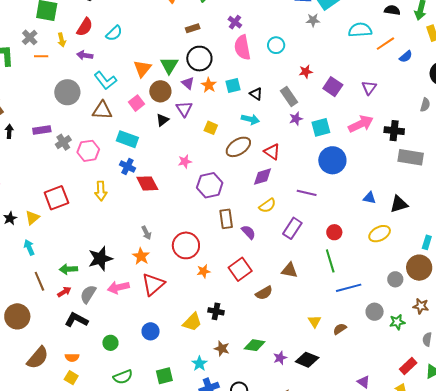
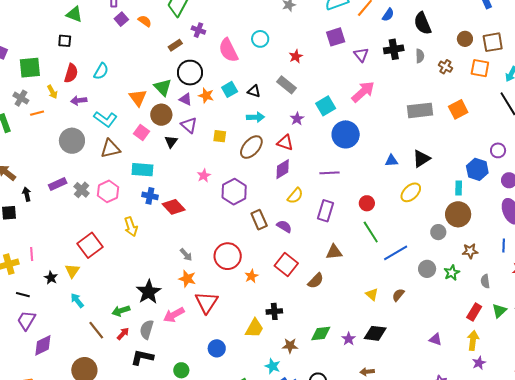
purple cross: (235, 22) -> (198, 30), moved
purple square: (333, 87) -> (336, 37), moved, turned -36
purple star: (296, 119) -> (297, 119), moved
black cross: (394, 131) -> (394, 49), moved

